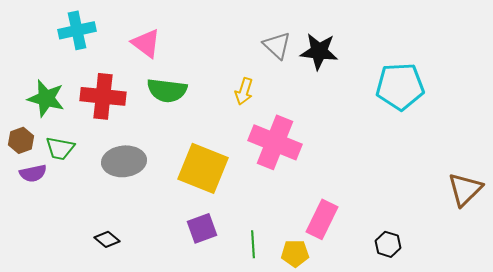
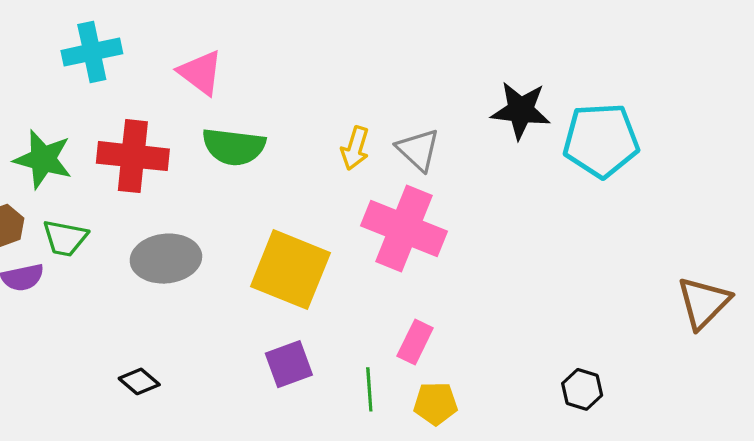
gray triangle: (277, 45) -> (418, 150), moved
black star: (319, 51) -> (521, 110), moved
pink rectangle: (322, 219) -> (415, 342), moved, size x0.7

